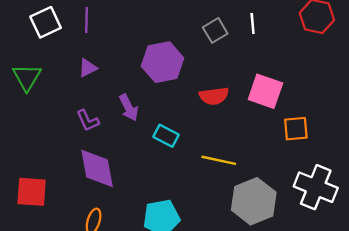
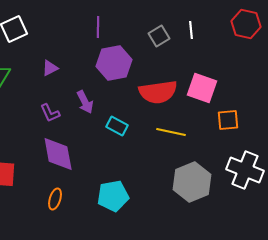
purple line: (87, 20) -> (98, 27), moved
red semicircle: (214, 96) -> (158, 92), size x1.5
yellow line: (219, 160) -> (171, 132), moved

